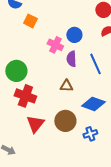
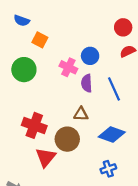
green circle: (16, 71) -> (24, 70), moved
brown circle: (65, 121) -> (67, 139), moved

